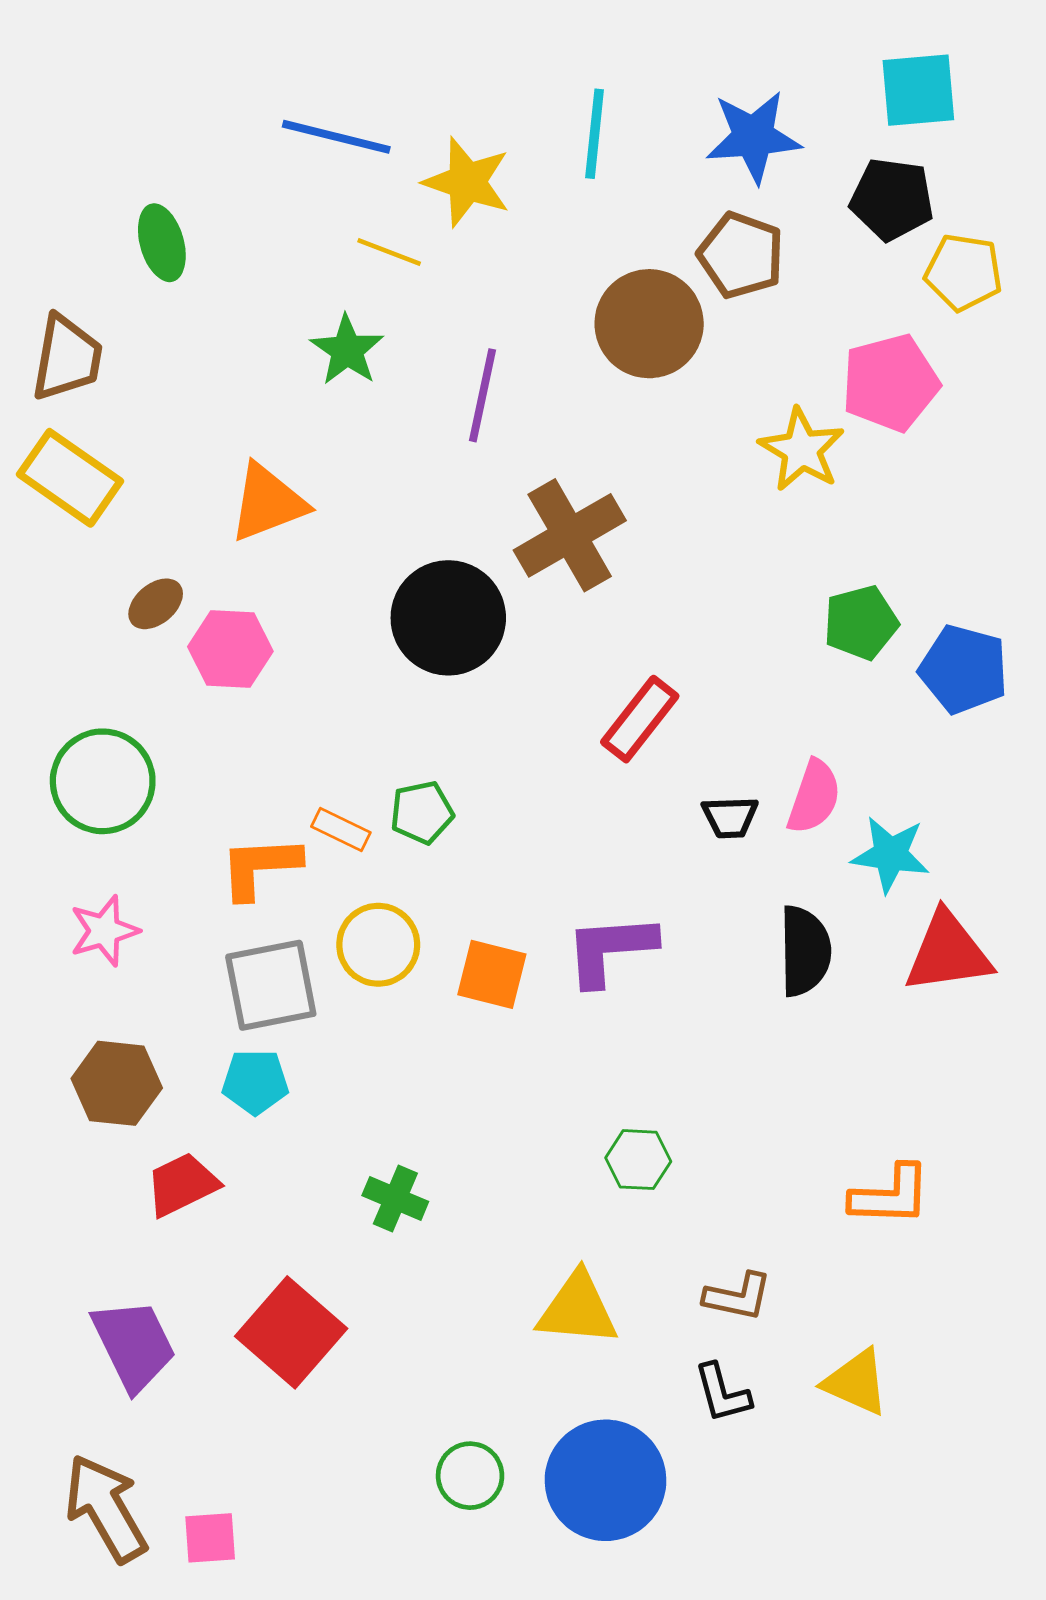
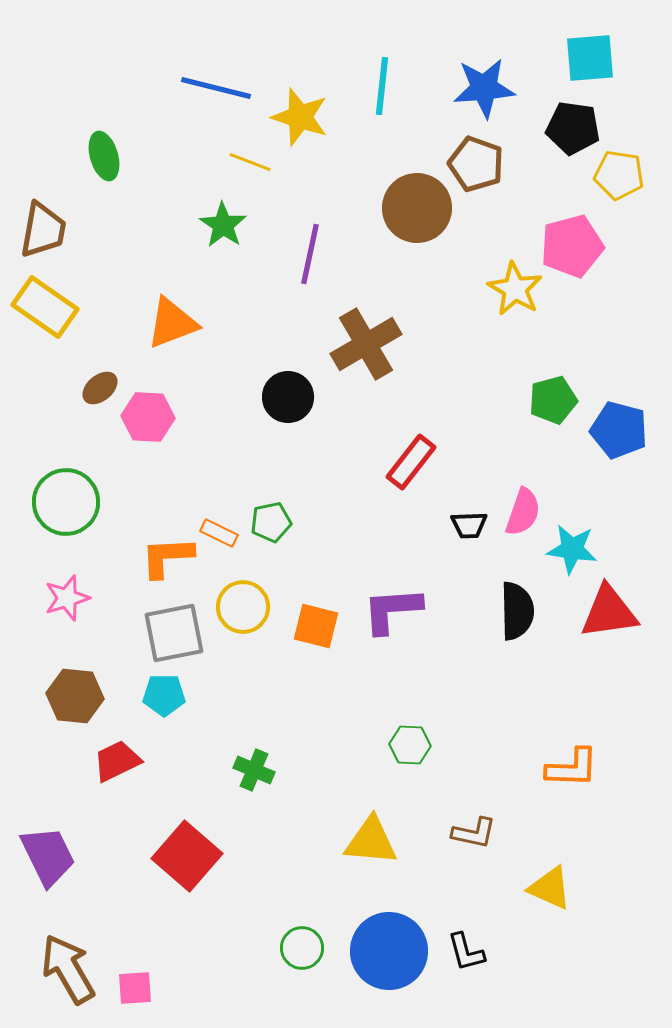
black circle: (448, 618) -> (288, 397), size x0.7
purple trapezoid: (134, 1345) -> (48, 856), moved
black L-shape: (722, 1393) -> (466, 952), moved

